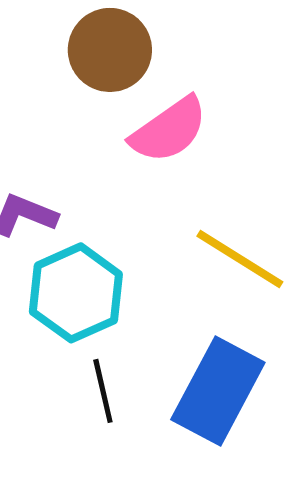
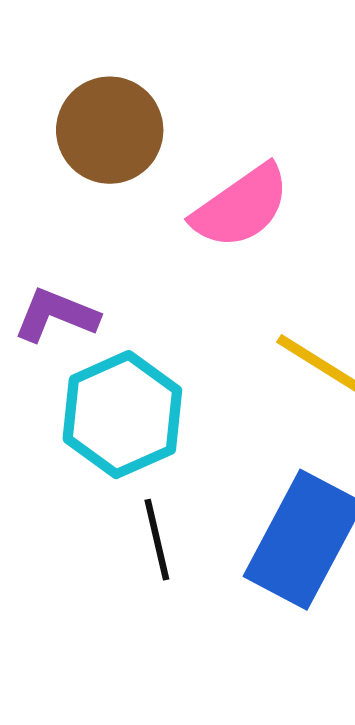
brown circle: (110, 50) -> (110, 130), moved

